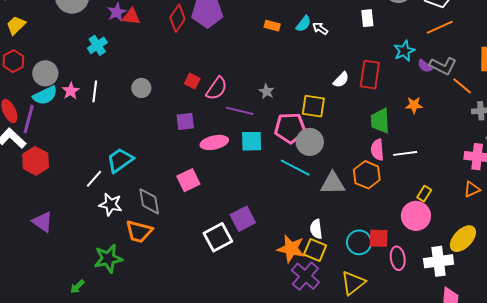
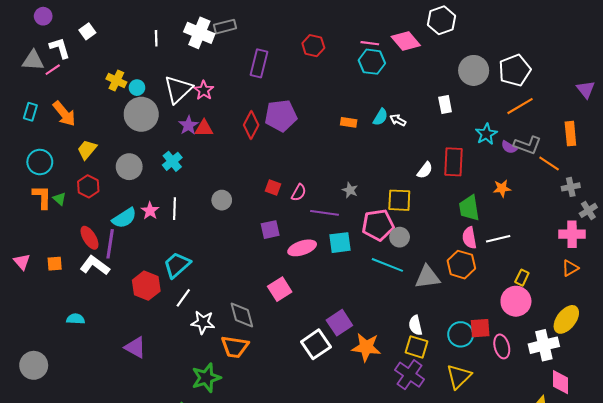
gray circle: (45, 73) -> (129, 167), moved
pink semicircle: (217, 88) -> (299, 192), size x0.7
gray circle: (310, 142) -> (400, 237), size x0.7
cyan trapezoid: (120, 160) -> (177, 265), moved
red hexagon: (36, 161) -> (146, 286), moved
orange star: (291, 249) -> (366, 347), moved

